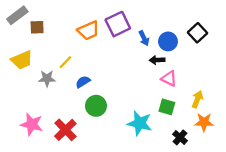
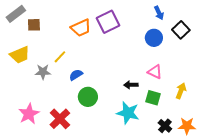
blue arrow: (144, 38) -> (159, 13), moved
black arrow: (157, 60) -> (131, 85), moved
orange star: (204, 122) -> (187, 126), moved
pink star: (32, 124) -> (29, 114), turned 30

